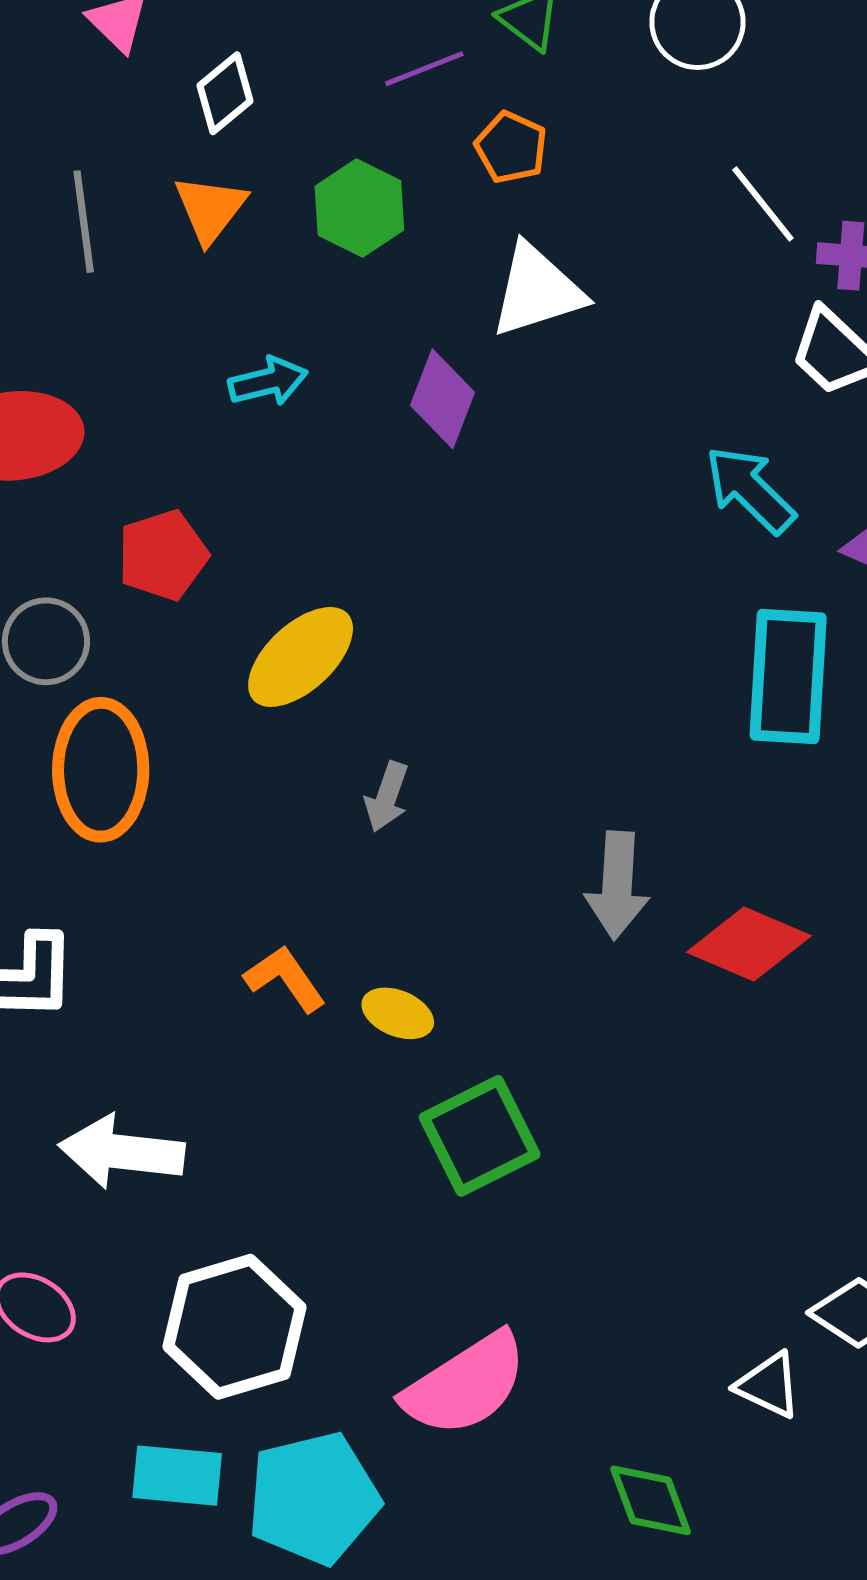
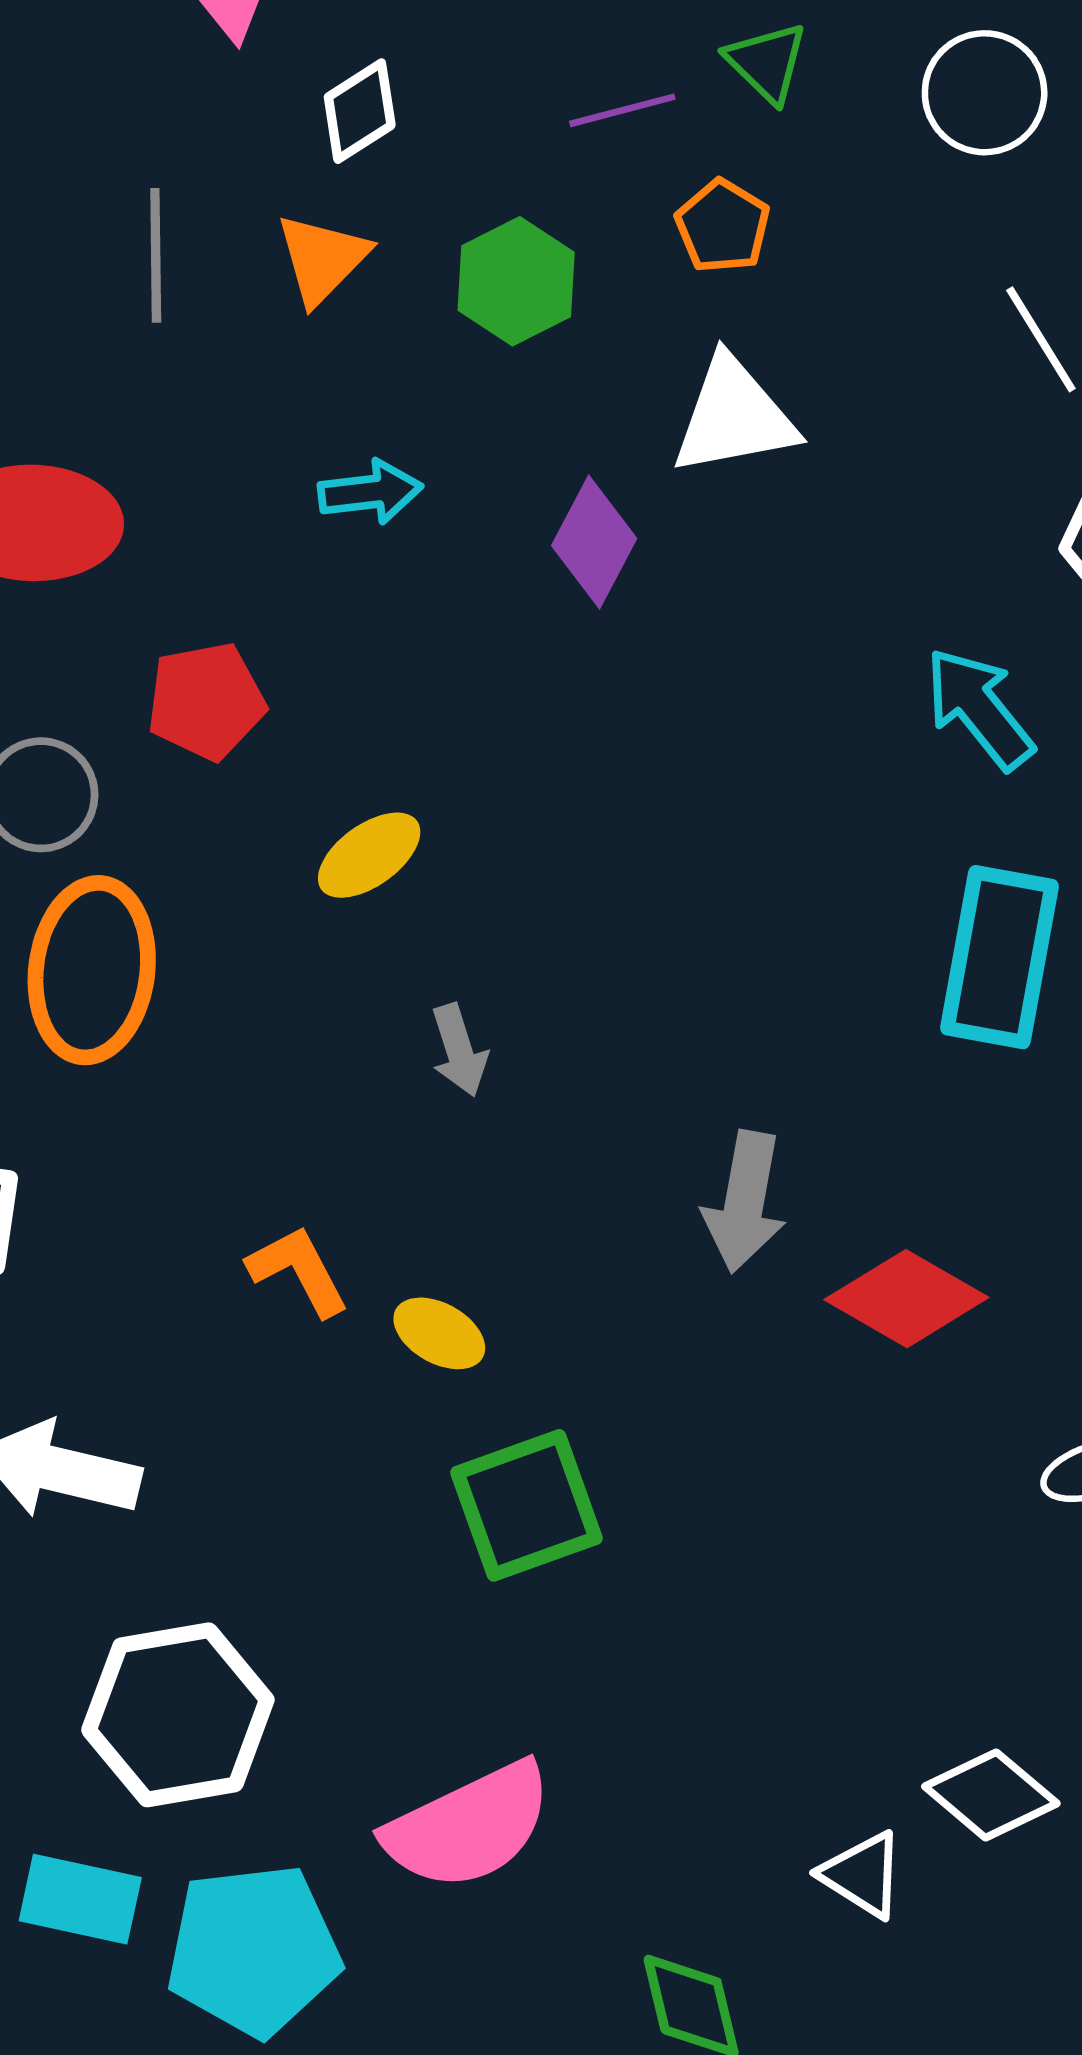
yellow ellipse: (301, 657) -> (369, 855), size x0.7
gray arrow: (387, 797) -> (459, 1050), turned -44

